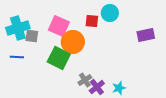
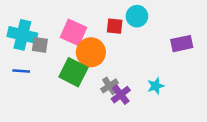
cyan cross: (18, 28) -> (22, 35), turned 30
gray cross: (85, 80) -> (110, 86), moved
purple cross: (97, 87) -> (121, 95), moved
cyan star: (119, 88) -> (156, 86), moved

